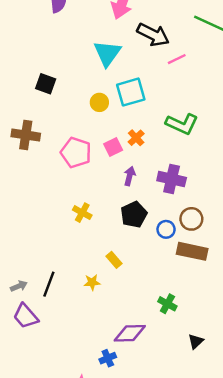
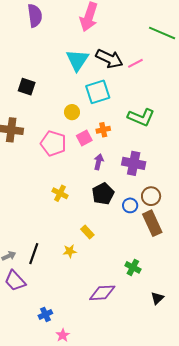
black arrow: (153, 35) -> (109, 59), moved
yellow circle: (99, 102) -> (72, 112), moved
orange cross: (136, 138) -> (103, 130), turned 32
brown rectangle: (192, 251) -> (152, 223), turned 55
blue cross: (108, 358) -> (45, 314), moved

